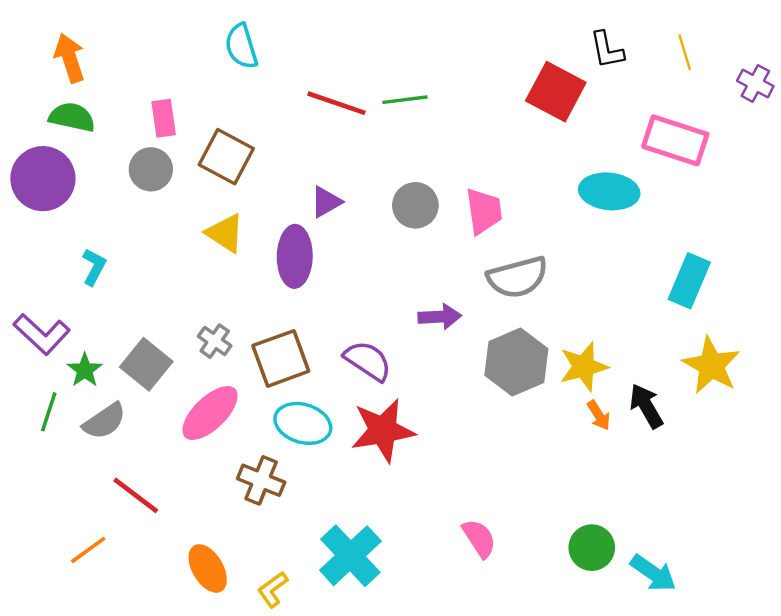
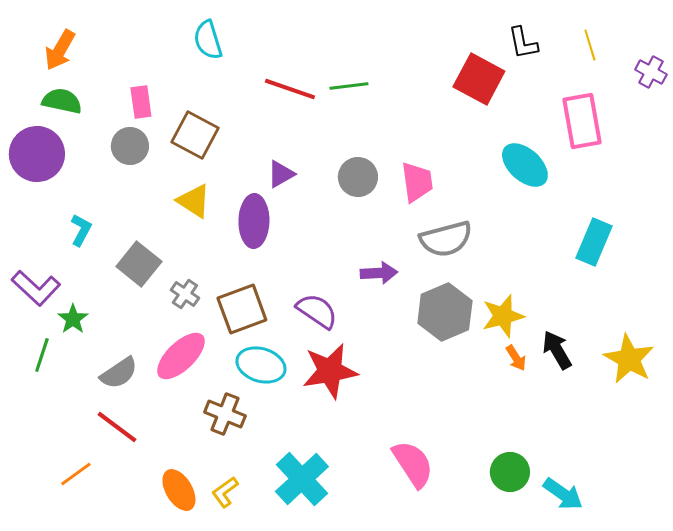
orange arrow: (70, 58) -> (60, 50), turned -132
pink rectangle: (675, 140) -> (582, 121), turned 62
cyan ellipse: (609, 191) -> (525, 165), turned 36
gray square: (146, 364) -> (139, 264), moved
yellow star: (711, 365) -> (629, 359), moved
gray semicircle: (104, 421) -> (119, 373), moved
pink semicircle: (479, 538) -> (413, 464), size x1.4
yellow L-shape: (273, 589) -> (225, 492), moved

